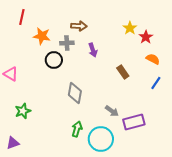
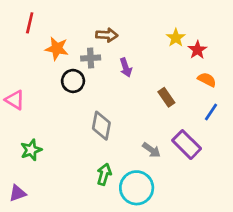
purple rectangle: (134, 122) -> (187, 145), moved, turned 60

